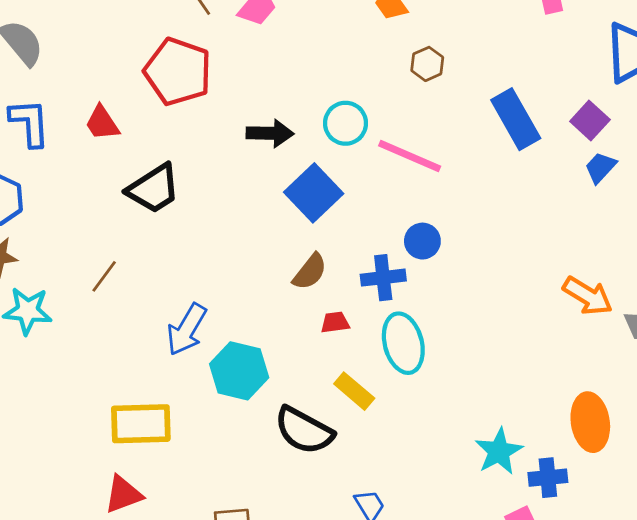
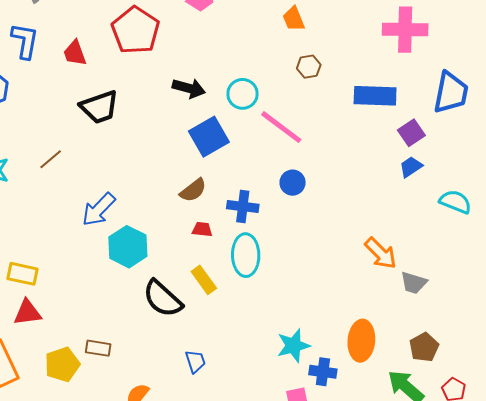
blue rectangle: (516, 119) -> (375, 96), moved, turned -72
blue circle: (422, 241) -> (293, 183), moved
yellow rectangle: (141, 424) -> (22, 274), moved, size x0.7

